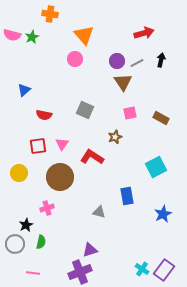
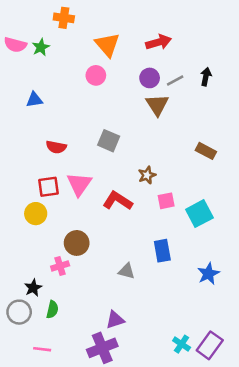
red arrow: (144, 33) -> (159, 42), moved
blue triangle: (24, 90) -> (34, 100), moved, turned 32
pink square: (130, 113) -> (166, 201), moved
pink triangle: (62, 144) -> (79, 184), size x1.5
yellow circle: (19, 173) -> (36, 214), moved
brown circle: (60, 177) -> (77, 243), moved, size x0.7

